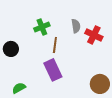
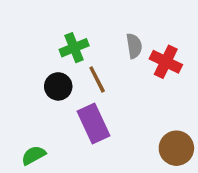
brown line: (55, 45) -> (97, 79), turned -35
black circle: (11, 49) -> (58, 86), moved

